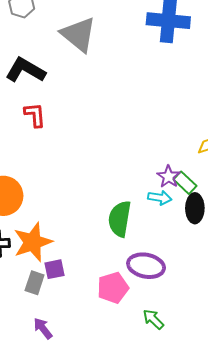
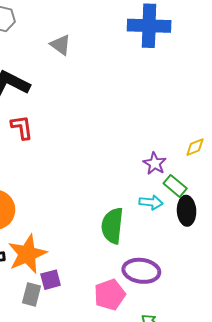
gray triangle: (79, 35) -> (61, 45), size x0.6
purple star: (169, 177) -> (155, 163), moved

